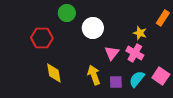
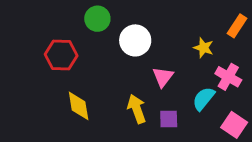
pink cross: (135, 53) -> (228, 77), moved
pink square: (161, 76) -> (234, 125), moved
cyan semicircle: (137, 79) -> (204, 99), moved

